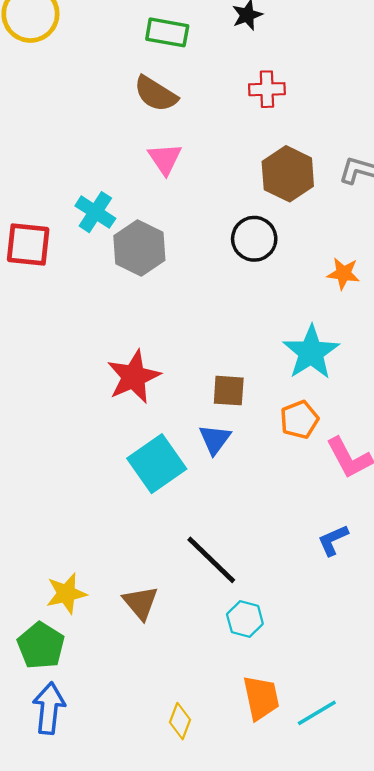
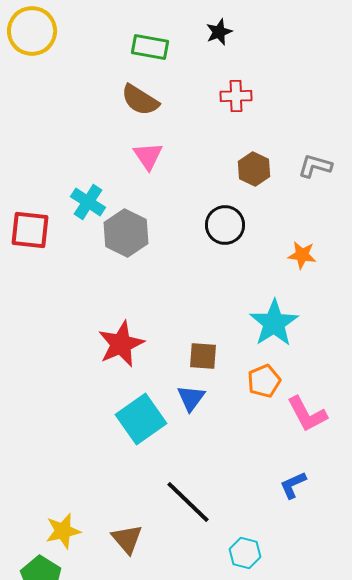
brown hexagon: (288, 174) -> (254, 169), size x0.7
cyan hexagon: (245, 619) -> (245, 553), moved

